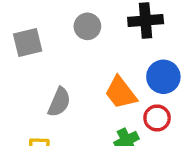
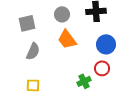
orange trapezoid: (121, 93) -> (67, 39), moved
gray semicircle: (59, 102) -> (33, 51), moved

